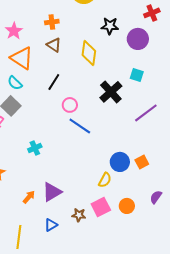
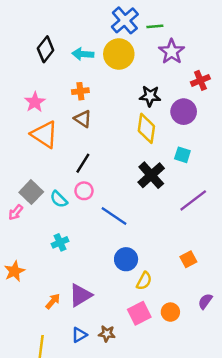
yellow diamond: (89, 53) -> (146, 128), moved
cyan semicircle: (15, 83) -> (59, 199), moved
pink circle: (70, 105) -> (84, 191), moved
blue circle: (120, 162) -> (126, 259), moved
brown star: (79, 215) -> (107, 334), moved

